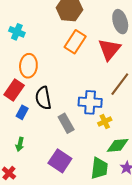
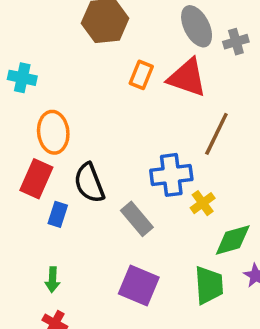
orange rectangle: (75, 42) -> (141, 75), moved, size x0.7
red triangle: (109, 49) -> (187, 78), turned -40
green arrow: (20, 144) -> (52, 280), moved

